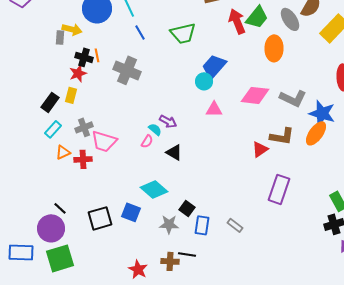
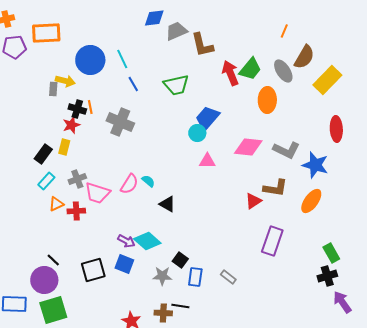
purple arrow: (168, 121) -> (126, 241), moved
orange ellipse: (316, 133) -> (311, 201), moved
pink semicircle: (147, 141) -> (129, 184), moved, size x1.5

